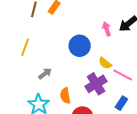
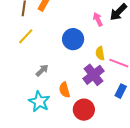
yellow line: (25, 47) -> (26, 36), moved, turned 30
yellow semicircle: (105, 63) -> (100, 53), turned 48

